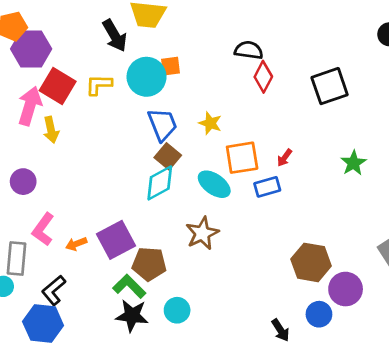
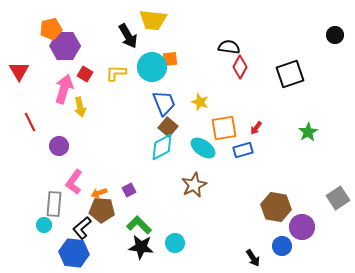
red square: (58, 86) -> (85, 74), size x0.6
purple square: (116, 240) -> (129, 190), size x0.5
brown pentagon: (149, 264) -> (102, 210), moved

